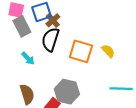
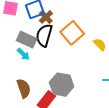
gray rectangle: (22, 26) -> (27, 40), moved, turned -36
orange square: (81, 51) -> (72, 33), moved, turned 35

